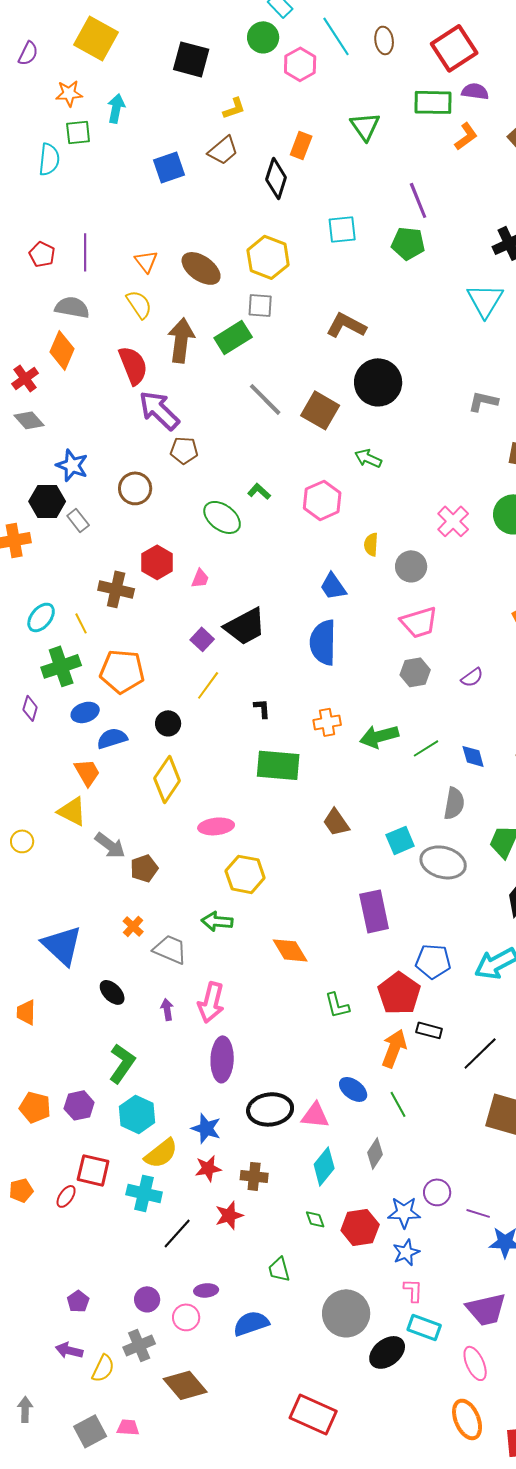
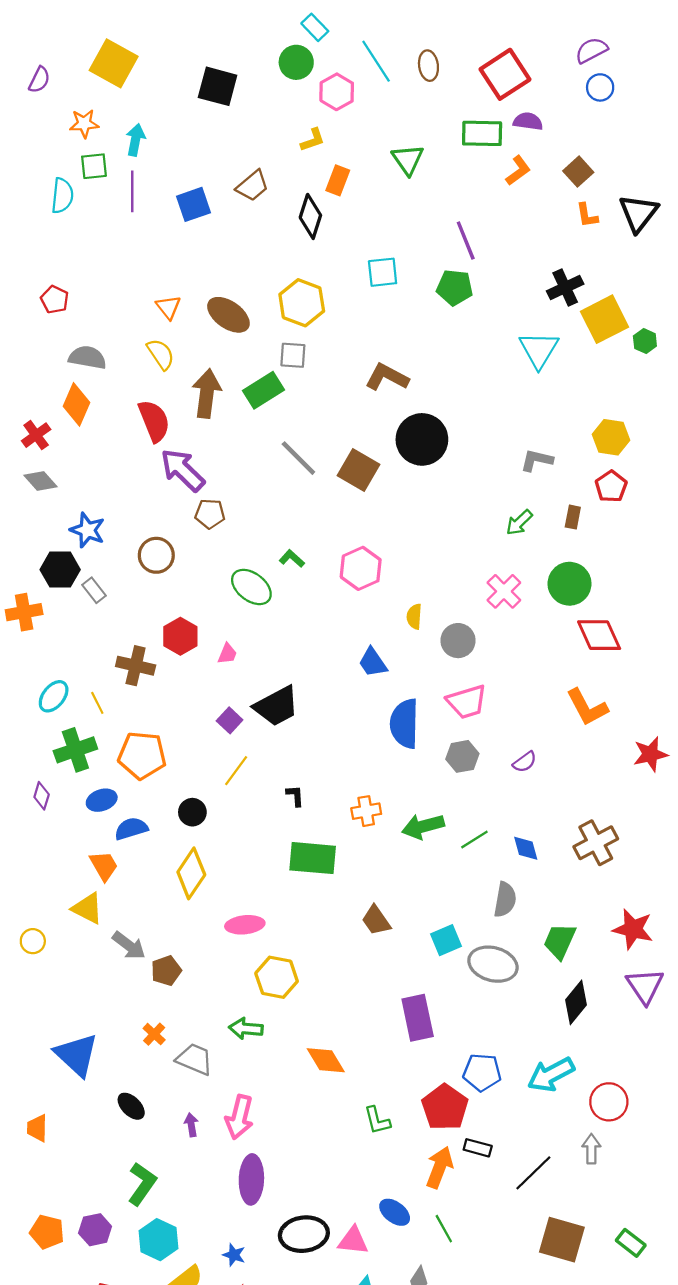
yellow L-shape: (234, 108) -> (313, 140), moved
purple line: (85, 252) -> (132, 191), moved
green arrow: (368, 458) -> (519, 522), moved, turned -68
blue semicircle: (323, 642) -> (404, 724), moved
blue star: (206, 1128) -> (234, 1255), size x0.7

